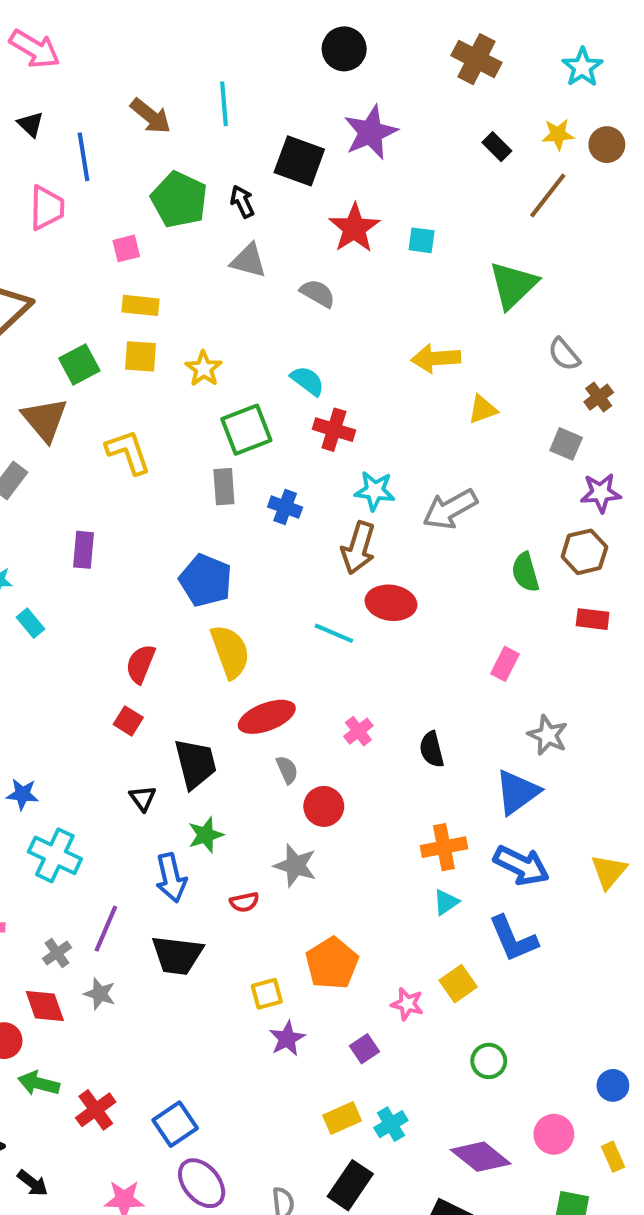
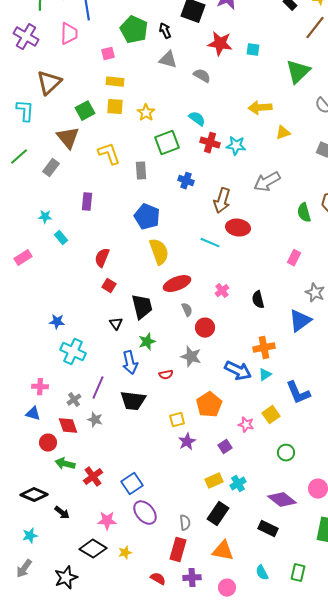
red star: (354, 228) -> (220, 44), turned -30
gray rectangle: (224, 487) -> (141, 171), moved
cyan star: (375, 491) -> (236, 146), moved
red semicircle: (140, 664) -> (102, 258), moved
blue arrow: (521, 865) -> (238, 371), moved

